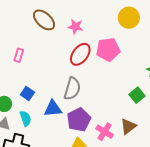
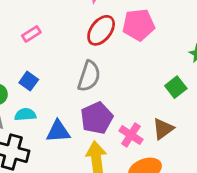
pink rectangle: (19, 55) -> (31, 34), moved, turned 40
blue triangle: (53, 109) -> (58, 131), moved
cyan semicircle: (26, 118) -> (25, 115), turned -77

